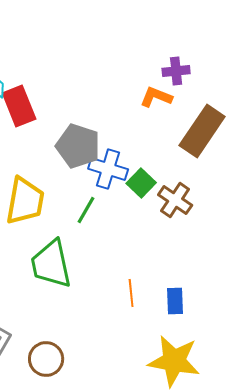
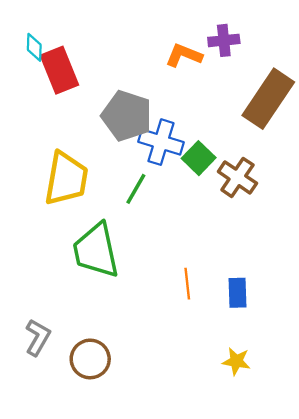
purple cross: (176, 71) -> (224, 40), moved
orange L-shape: (156, 97) -> (184, 55), moved
yellow star: (174, 361) -> (236, 361), size x0.5

